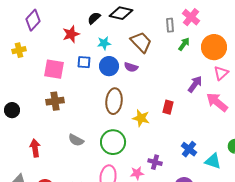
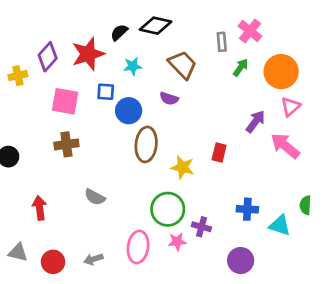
purple diamond: (33, 20) -> (48, 57), moved
red star: (71, 34) -> (88, 54), size x1.4
blue circle: (109, 66) -> (129, 111), moved
green circle: (113, 142) -> (168, 209), moved
blue cross: (189, 149) -> (247, 209), turned -35

